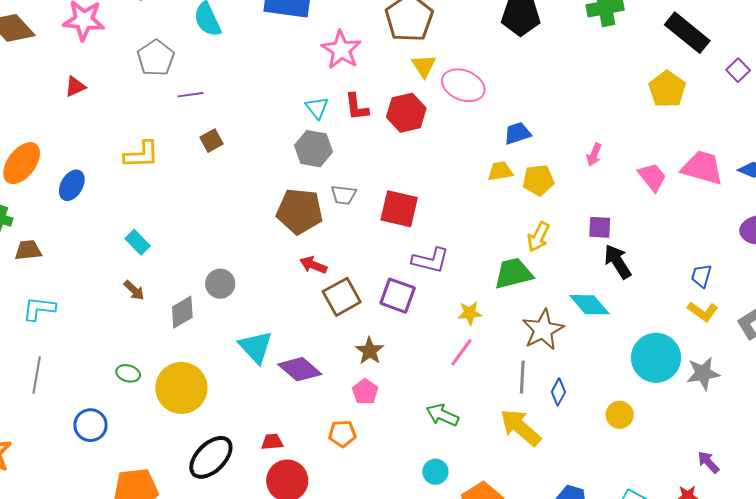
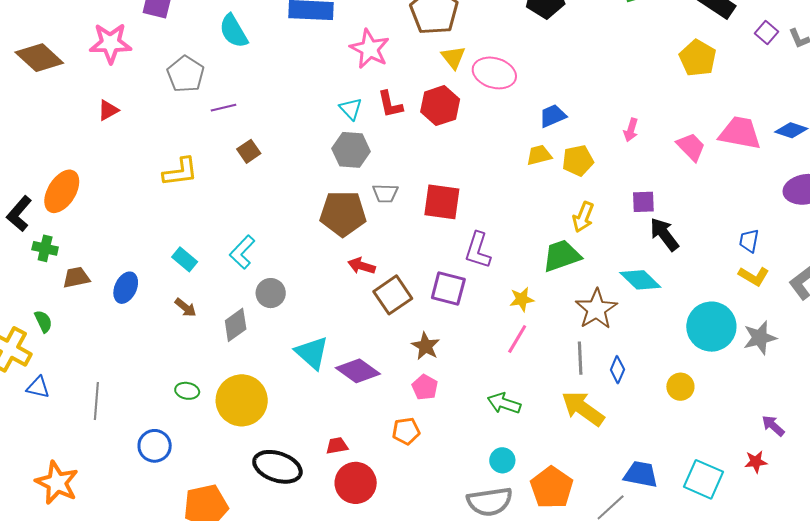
blue ellipse: (72, 185) -> (126, 288), moved
purple L-shape: (430, 260) -> (478, 250), turned 99
cyan L-shape: (39, 309) -> (242, 252), moved, turned -48
black ellipse: (211, 457) -> (277, 467), turned 69

